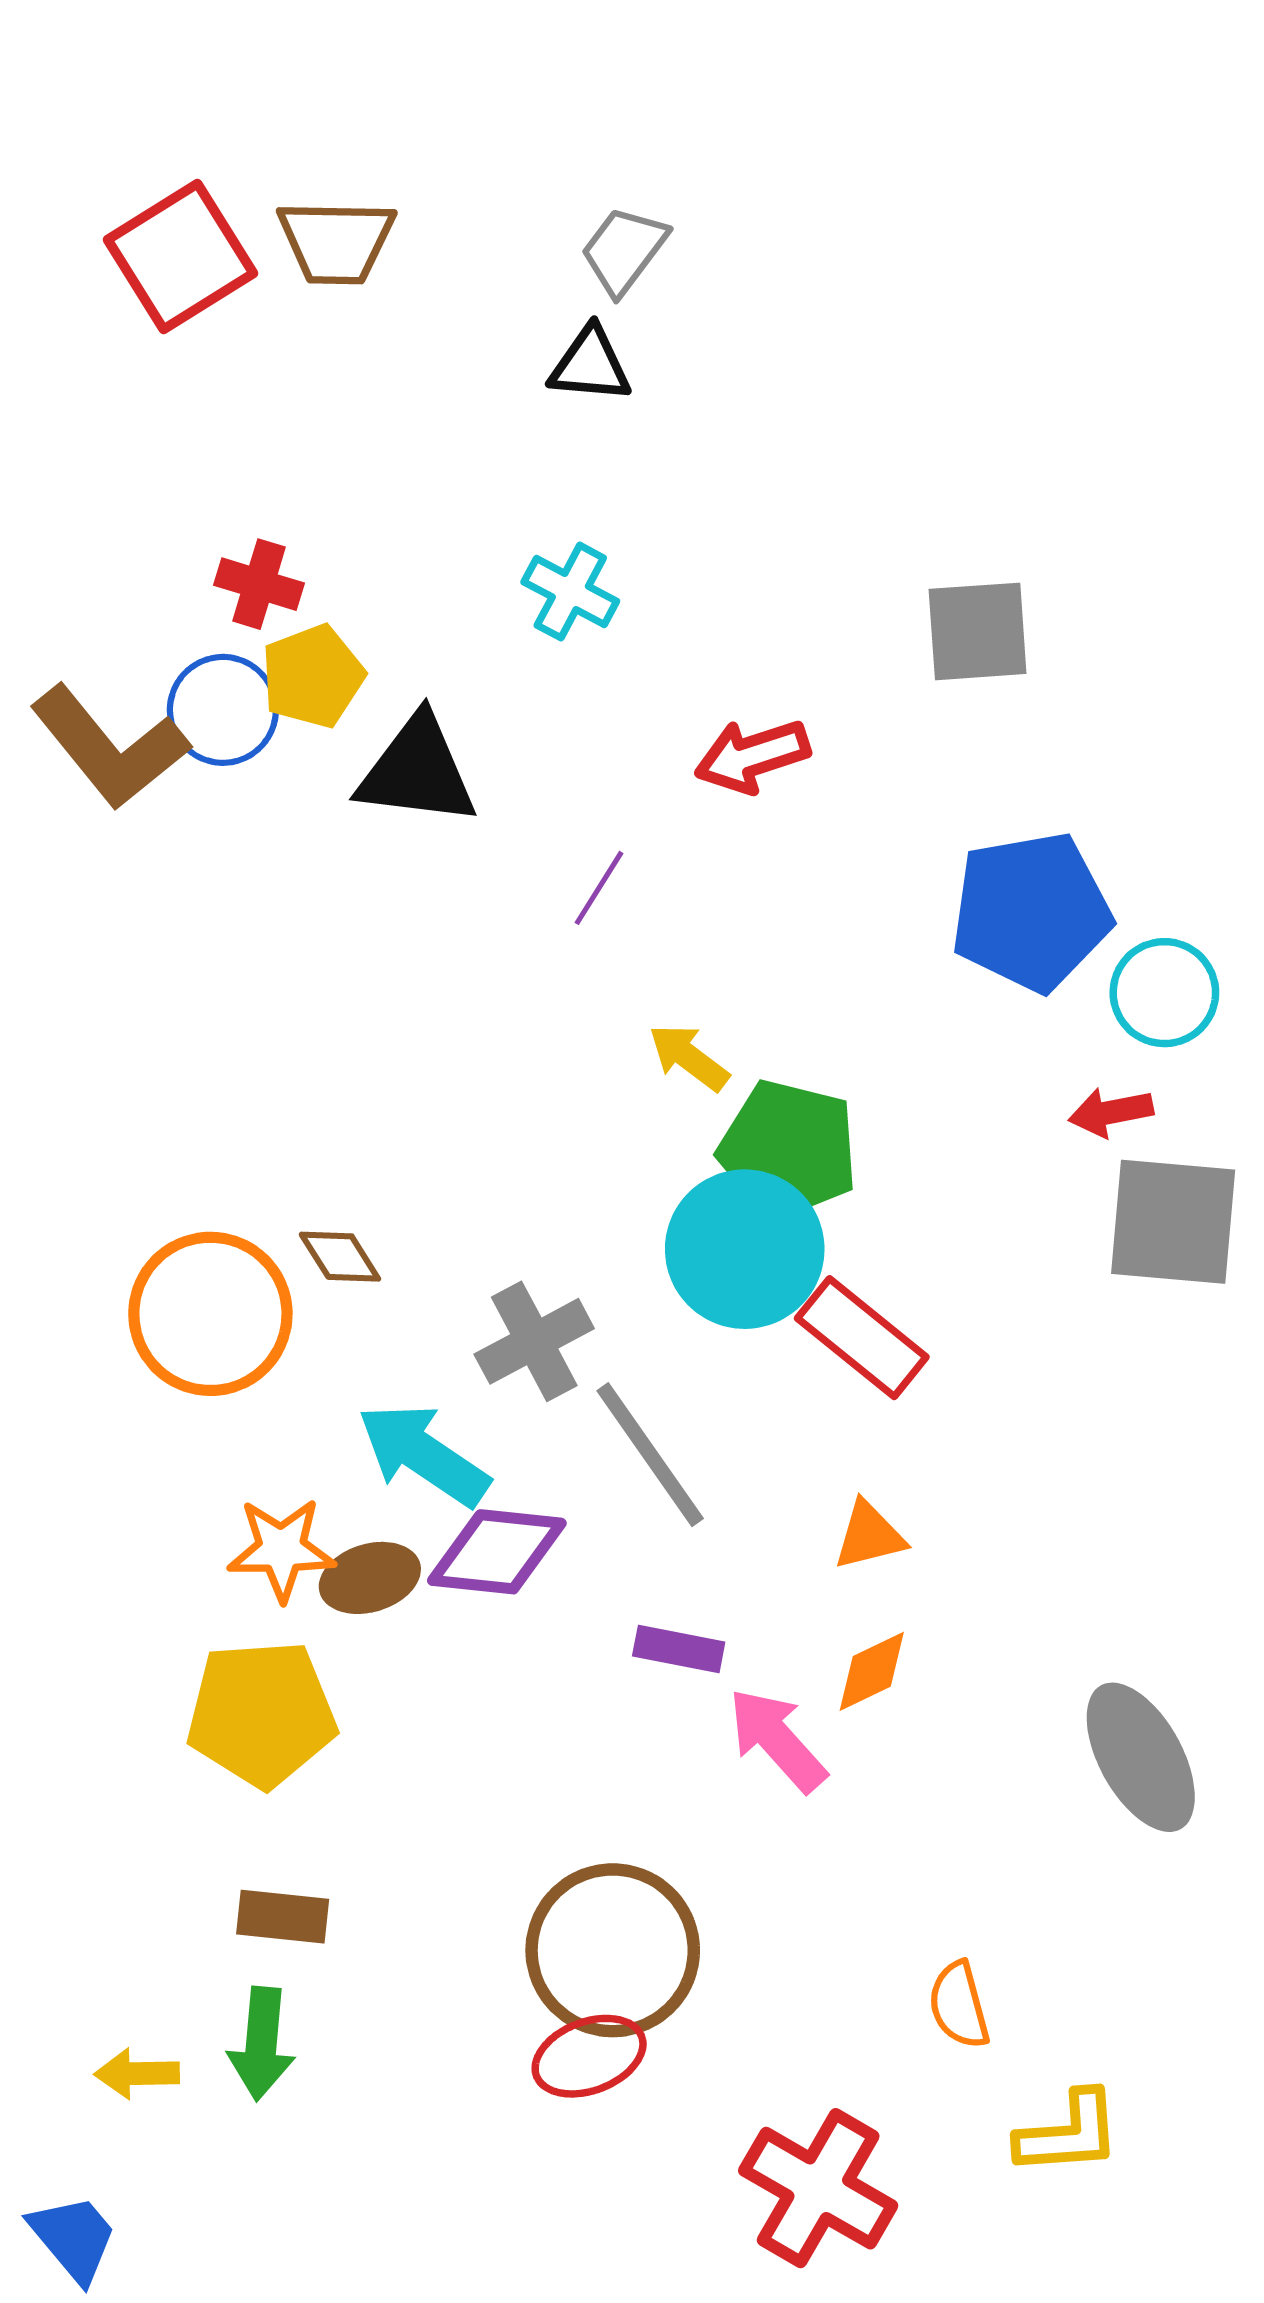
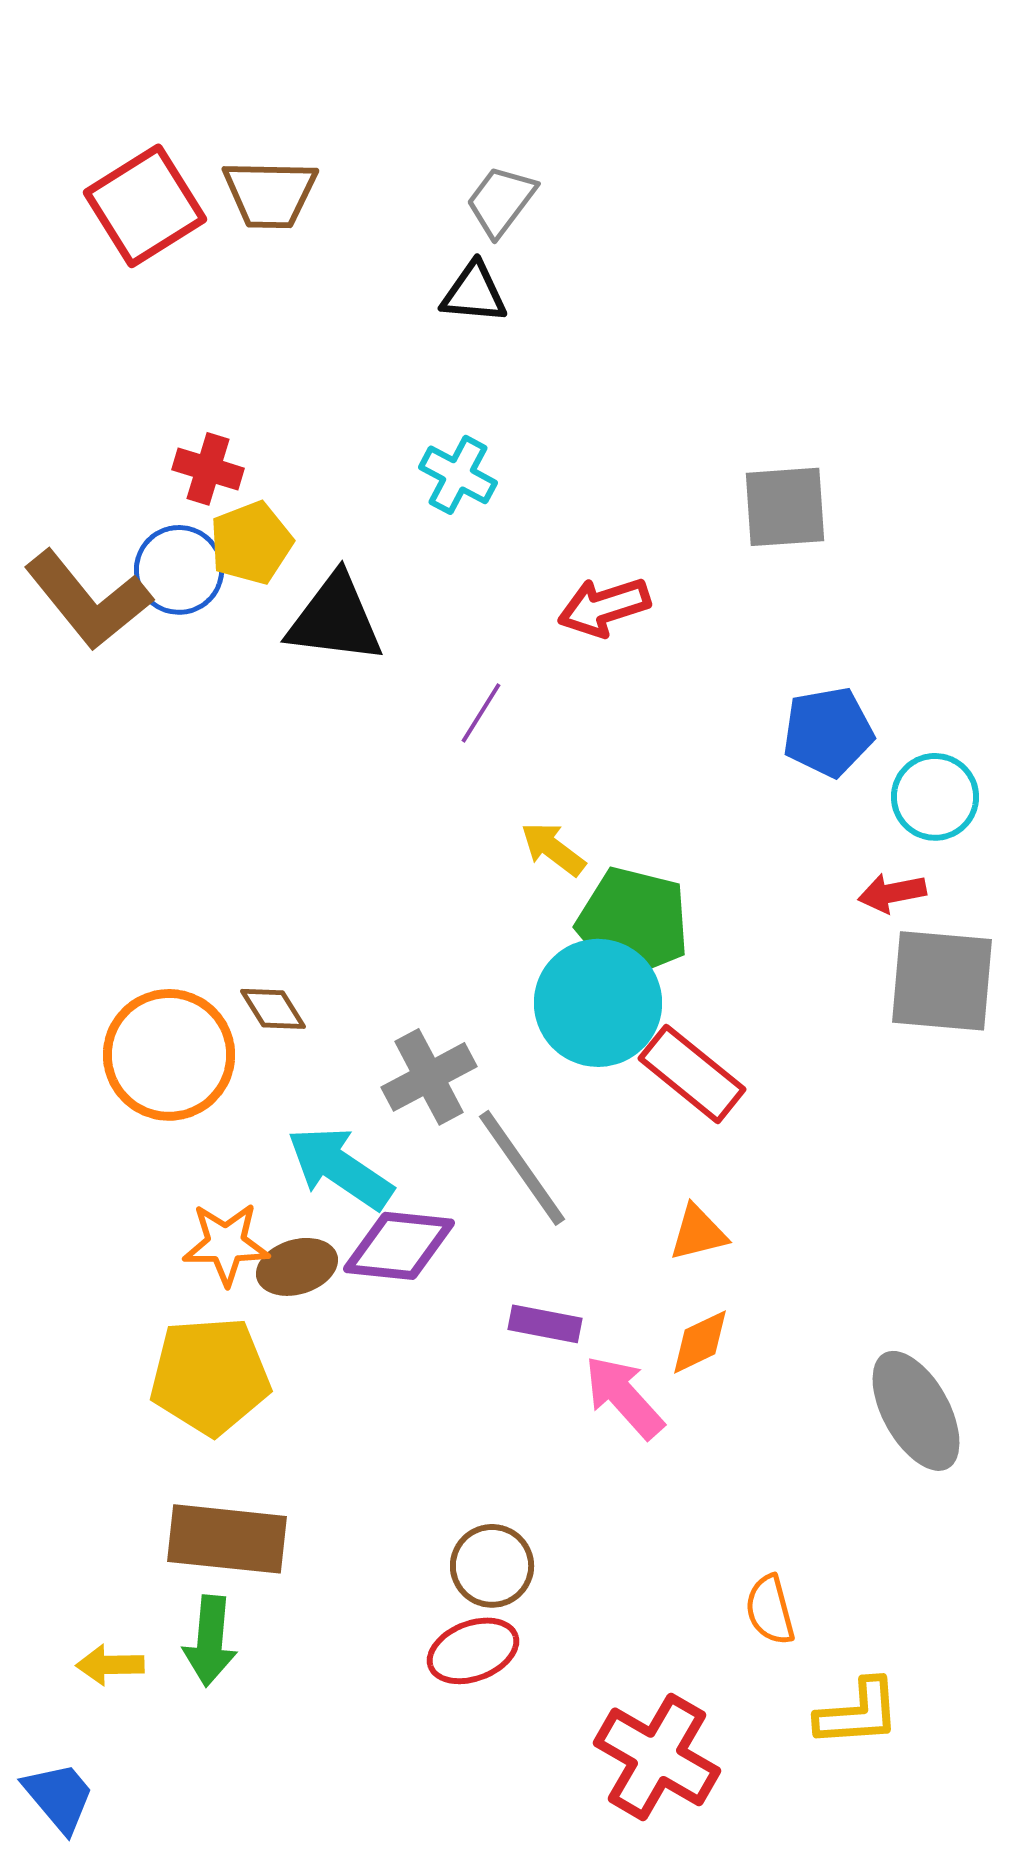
blue pentagon: (1031, 912) -> (828, 732), size x0.7
brown rectangle: (283, 1917) -> (227, 1539), size x1.6
brown circle: (613, 1950) -> (492, 1566), size x0.6

